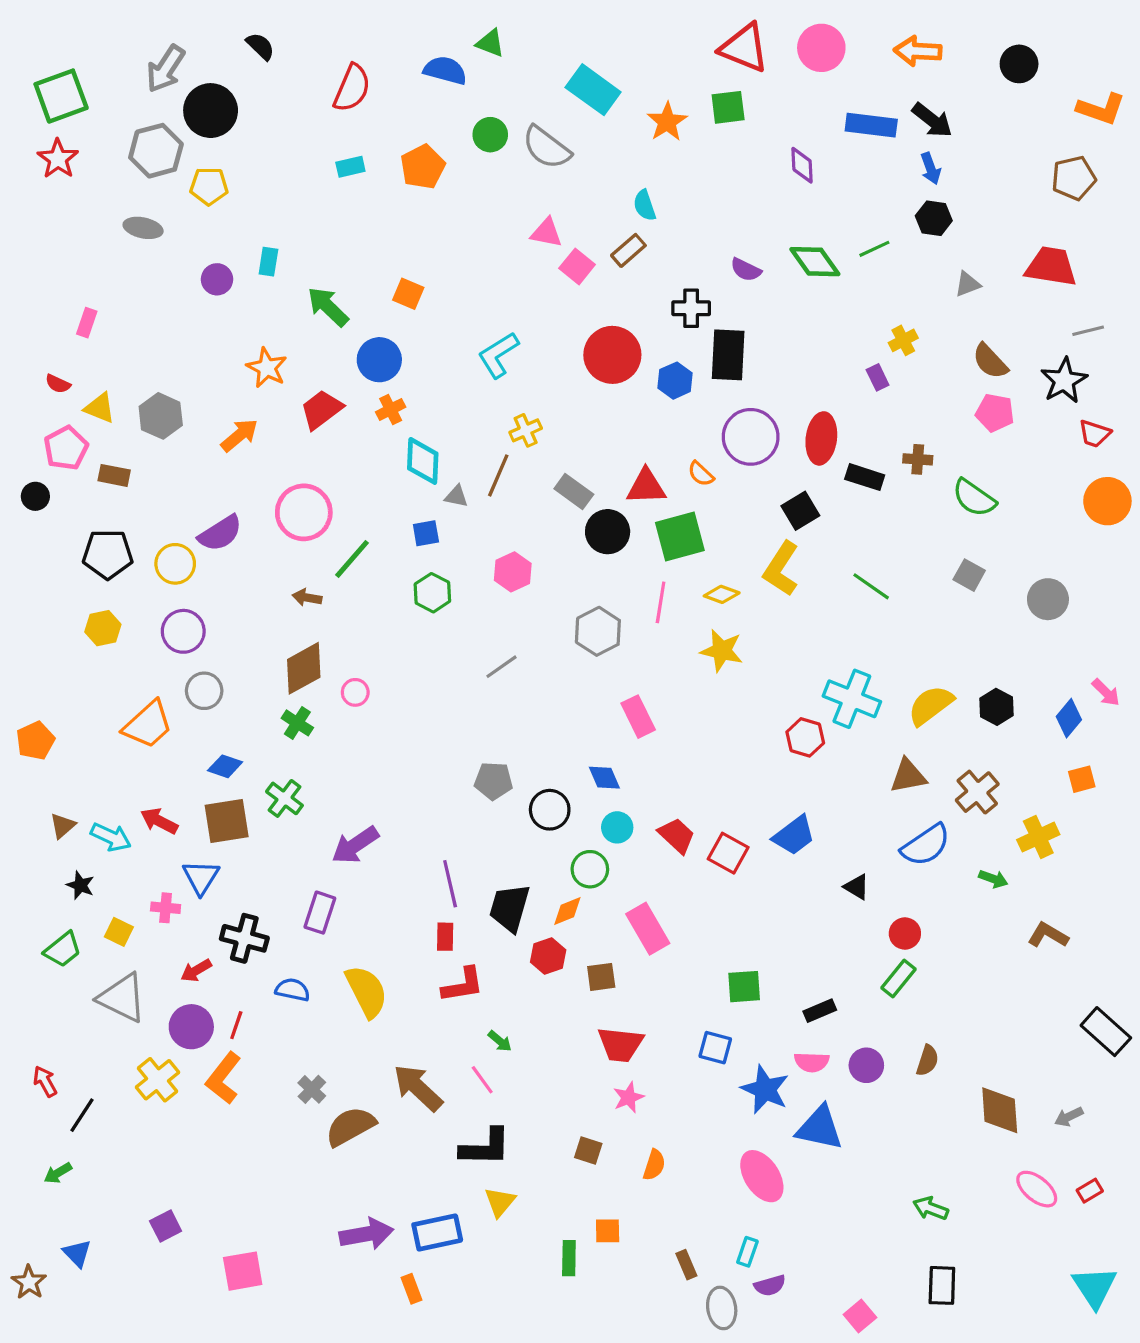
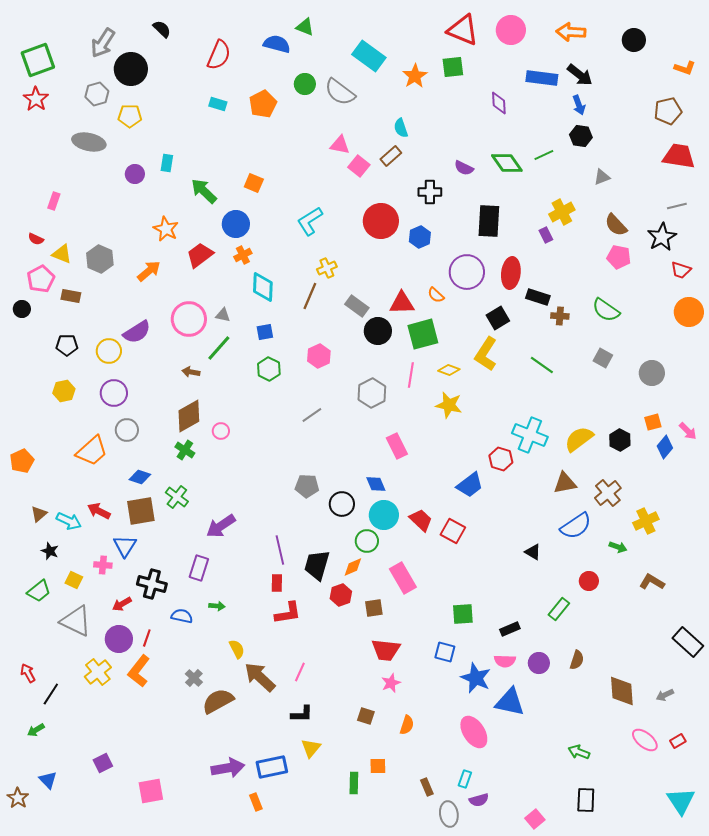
orange L-shape: (1101, 109) -> (685, 68), size x0.7
gray hexagon: (156, 151) -> (97, 94), size x0.7
cyan rectangle: (350, 167) -> (218, 104), turned 30
gray ellipse: (143, 228) -> (89, 142), size x1.4
red trapezoid: (1051, 266) -> (679, 156), moved
yellow cross: (903, 340) -> (562, 212), size x1.4
black rectangle: (728, 355) -> (489, 221), moved
brown cross: (918, 459) -> (560, 316), moved
gray triangle: (456, 496) -> (223, 315), moved
black pentagon: (108, 554) -> (67, 345), size x0.7
orange square: (1082, 779) -> (653, 422), moved
cyan circle: (617, 827) -> (384, 515), size x1.5
blue trapezoid: (794, 835) -> (470, 485), moved
red circle: (905, 933) -> (589, 581), moved
yellow semicircle: (366, 991) -> (237, 649), moved, size x0.6
green arrow: (500, 1041) -> (217, 606), moved, turned -35
pink line: (482, 1080) -> (300, 672), turned 60
black L-shape: (485, 1147) -> (302, 714), size x0.7

